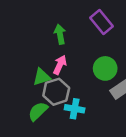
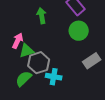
pink arrow: (60, 65) -> (18, 41), moved
green circle: (105, 68) -> (79, 31), moved

